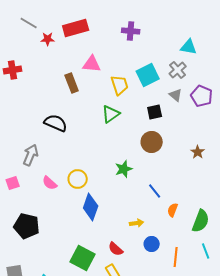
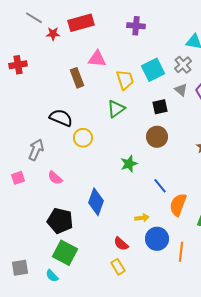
yellow circle: (78, 179) -> (83, 138), moved
orange semicircle: (173, 210) -> (178, 205), size x1.6
black pentagon: (27, 226) -> (60, 221), moved
blue circle: (152, 244) -> (157, 239), size x1.5
green square: (83, 258) -> (65, 253), moved

